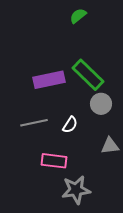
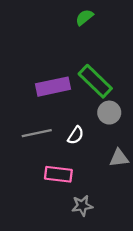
gray star: (76, 190) -> (82, 206), size x0.7

